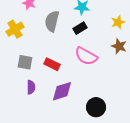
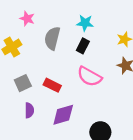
black rectangle: (80, 28) -> (83, 46), turned -32
gray square: (25, 62) -> (23, 83), turned -35

